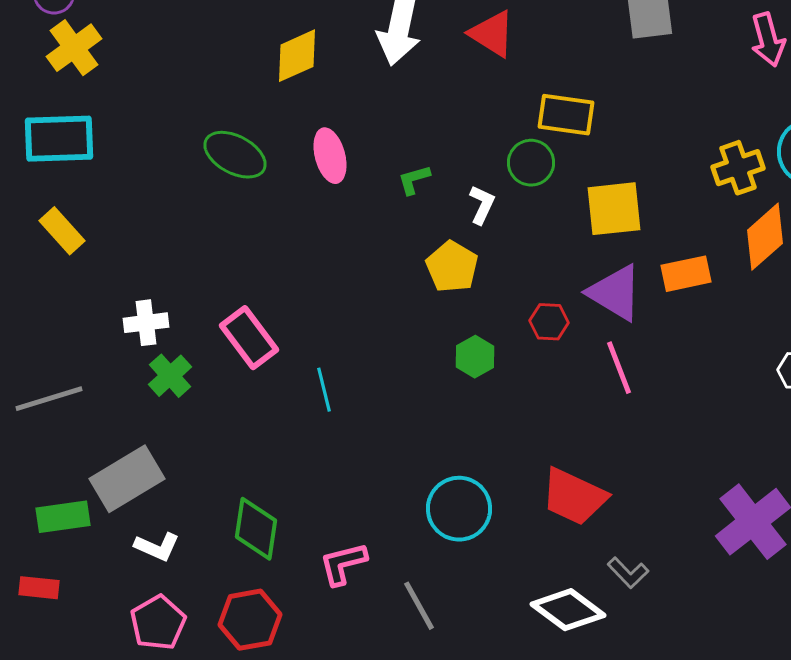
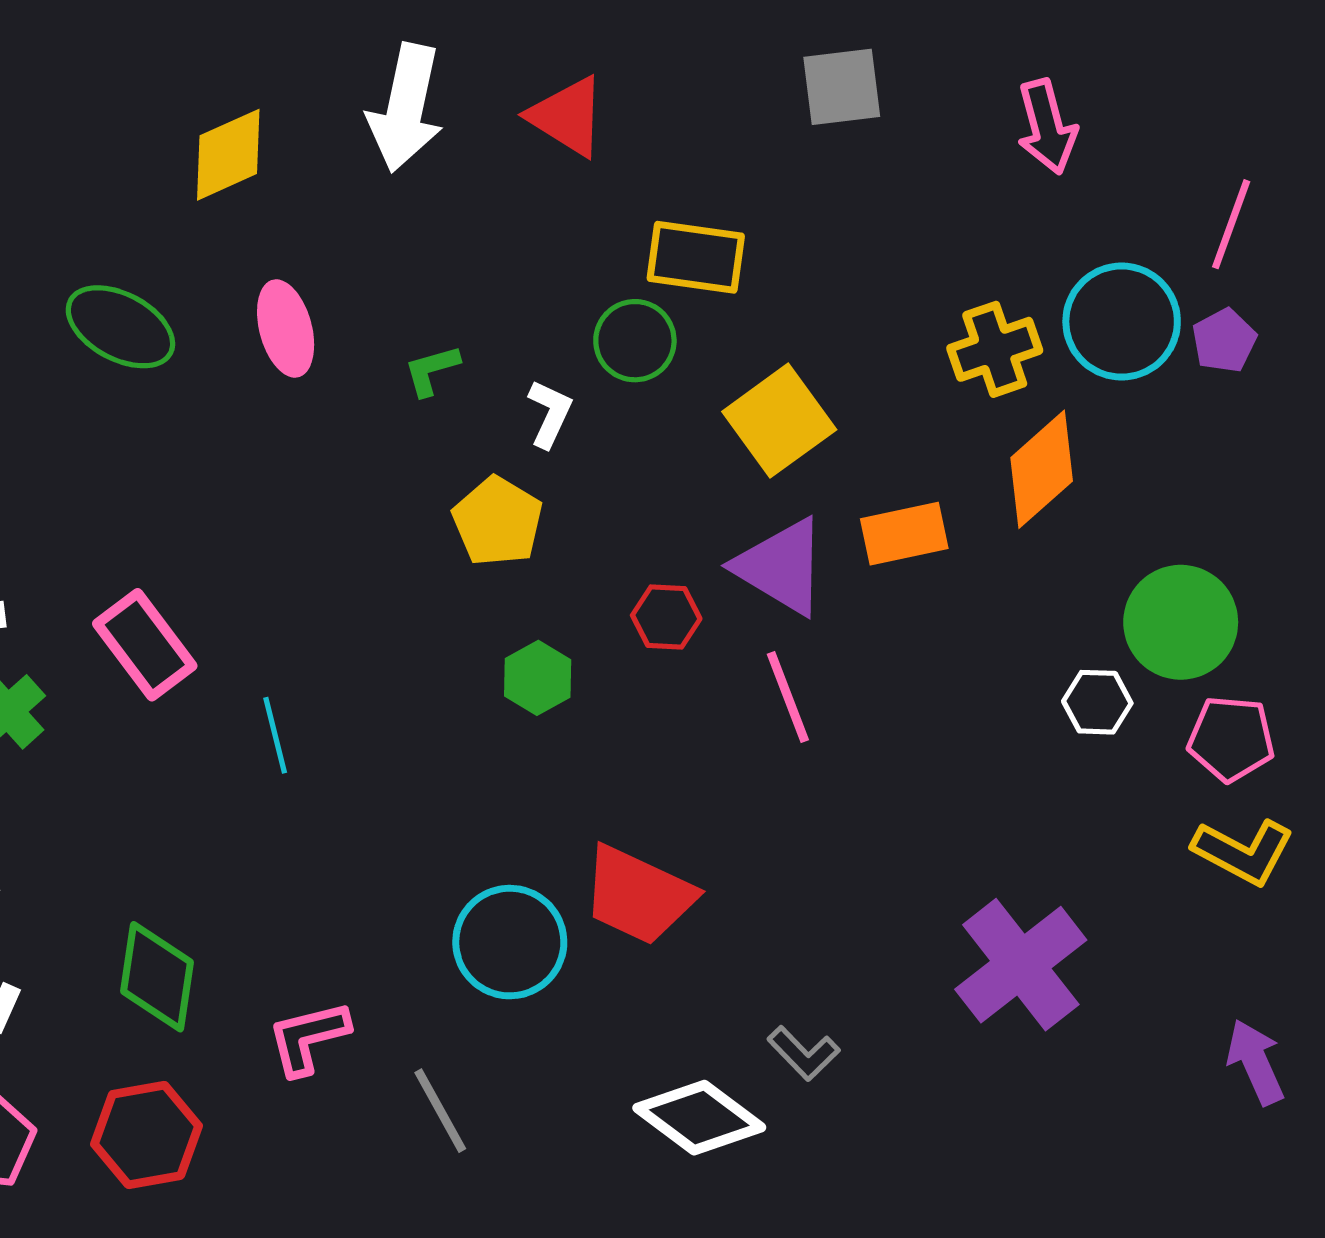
yellow square: (614, 209) -> (779, 421), turned -30
red trapezoid: (574, 497) -> (638, 895), moved

